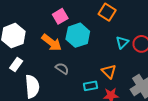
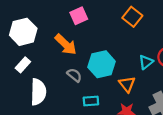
cyan hexagon: (78, 35) -> (102, 64), moved
cyan triangle: (122, 42) -> (146, 62), moved
cyan rectangle: (91, 86) -> (91, 101), moved

